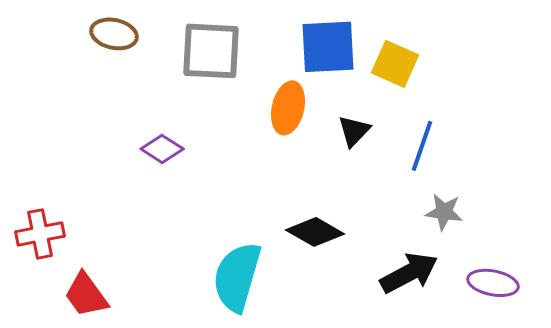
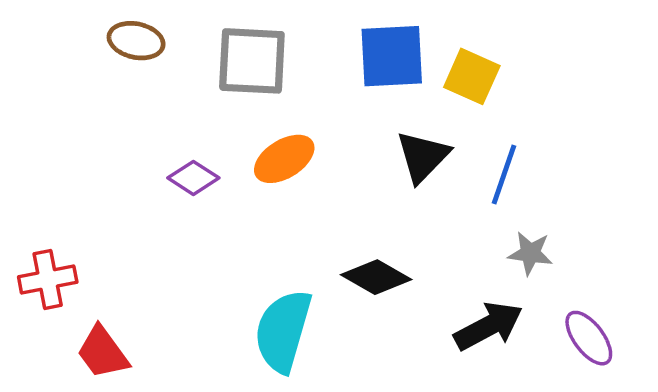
orange ellipse: (288, 108) -> (284, 159), moved, turned 45
black triangle: (354, 131) -> (423, 156), size x1.4
purple ellipse: (493, 283) -> (589, 338), turned 42

